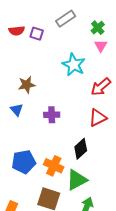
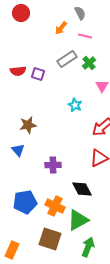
green cross: (98, 28) -> (89, 63), moved
cyan star: (74, 65) -> (75, 105), size x0.6
purple cross: (52, 115) -> (53, 165), moved
black diamond: (81, 149) -> (82, 189), turned -75

